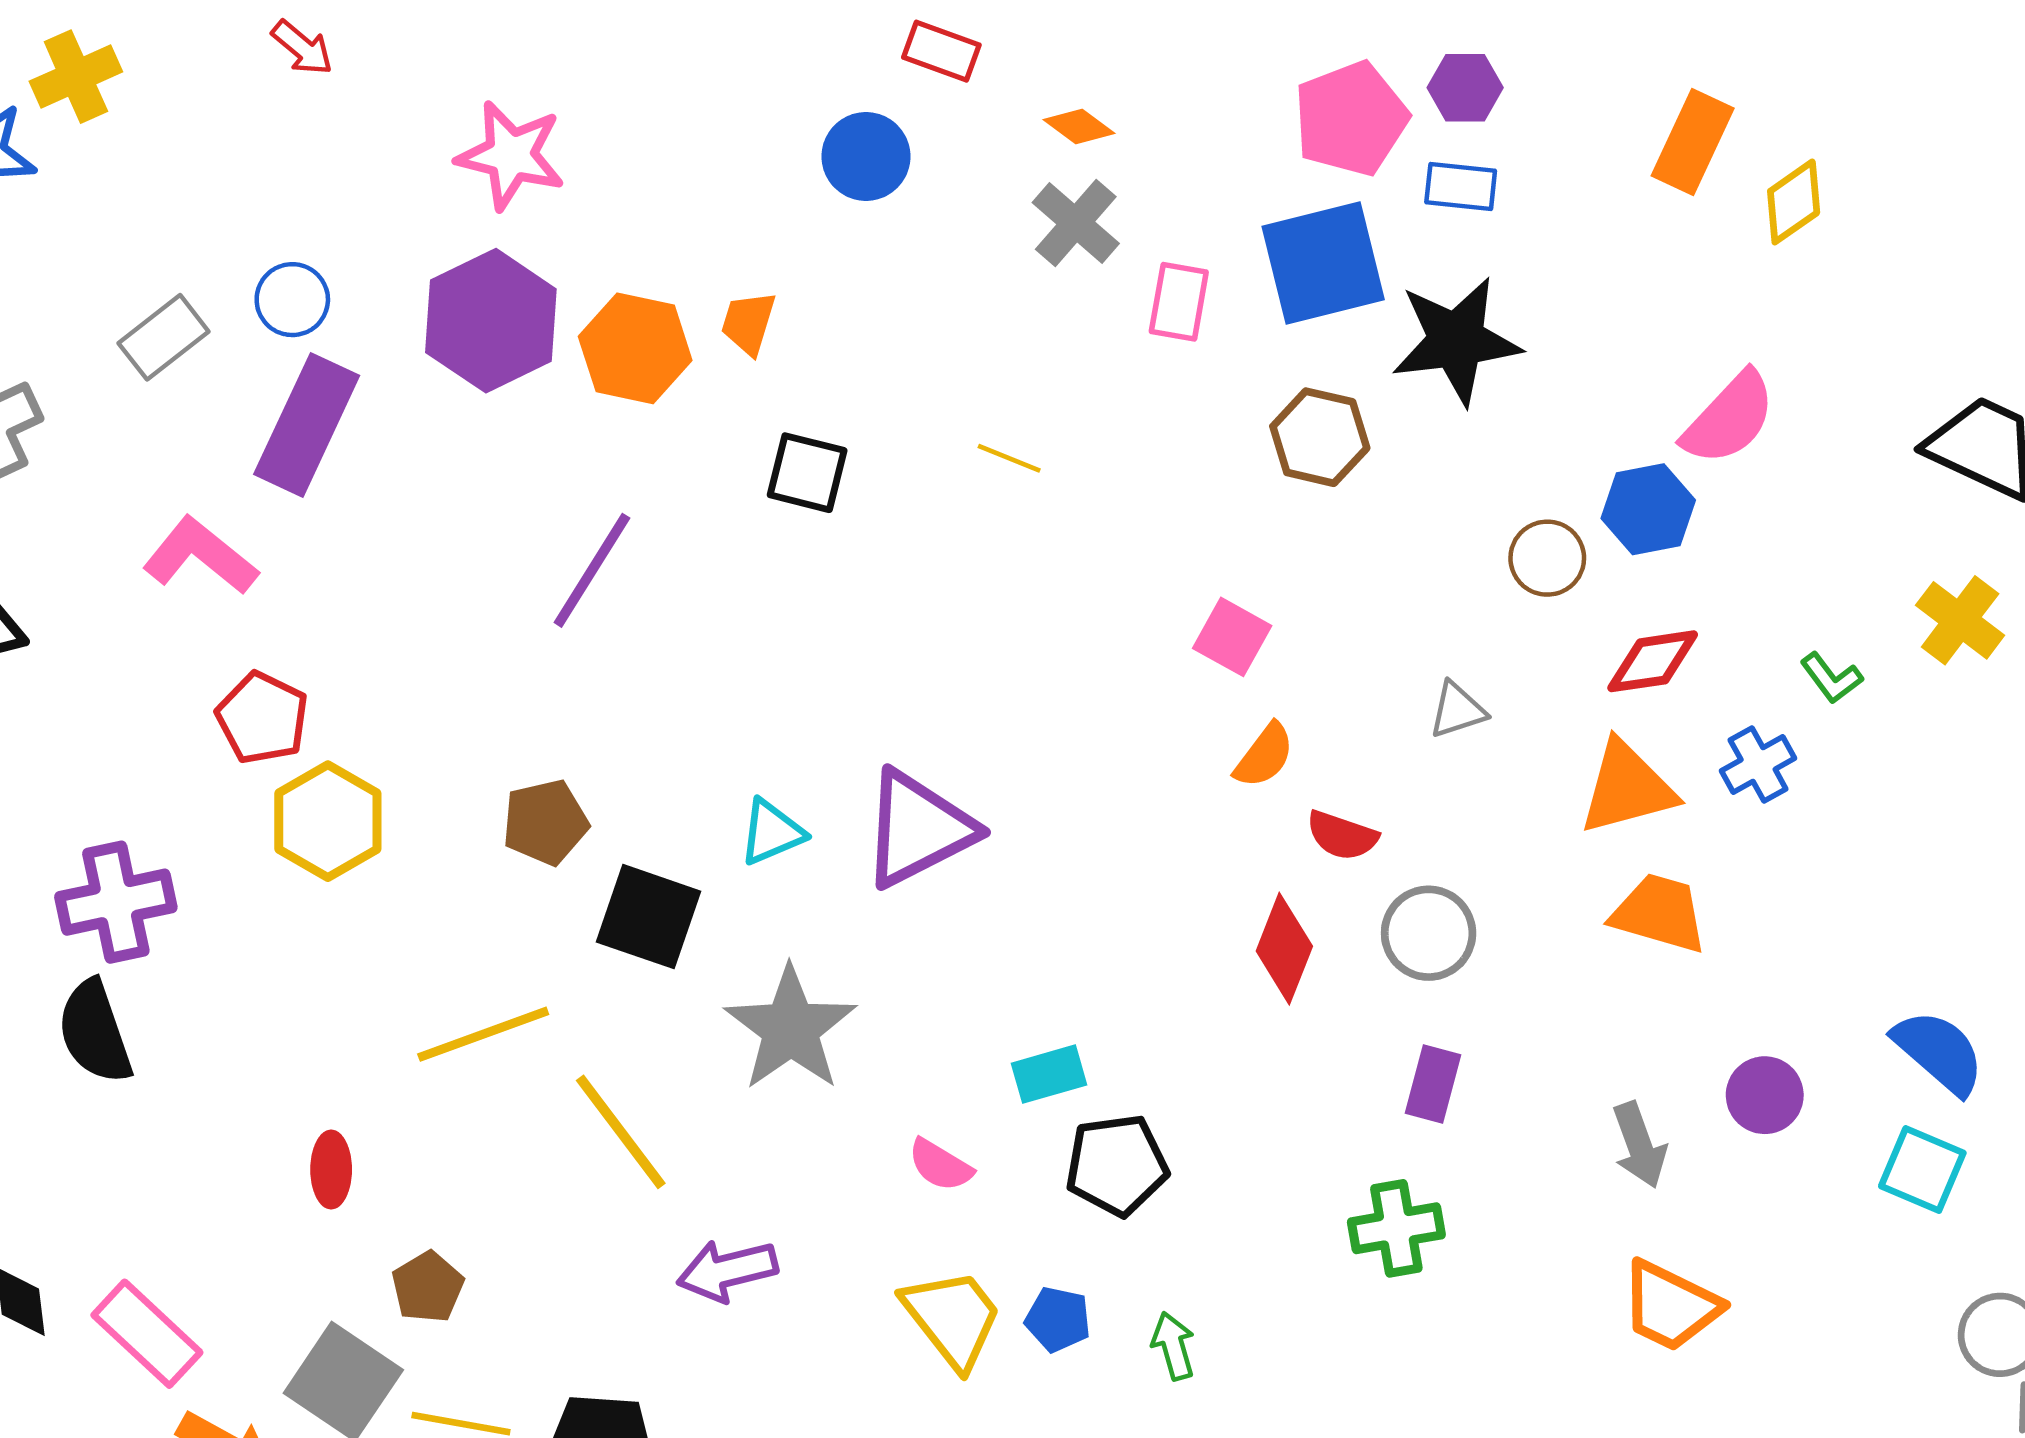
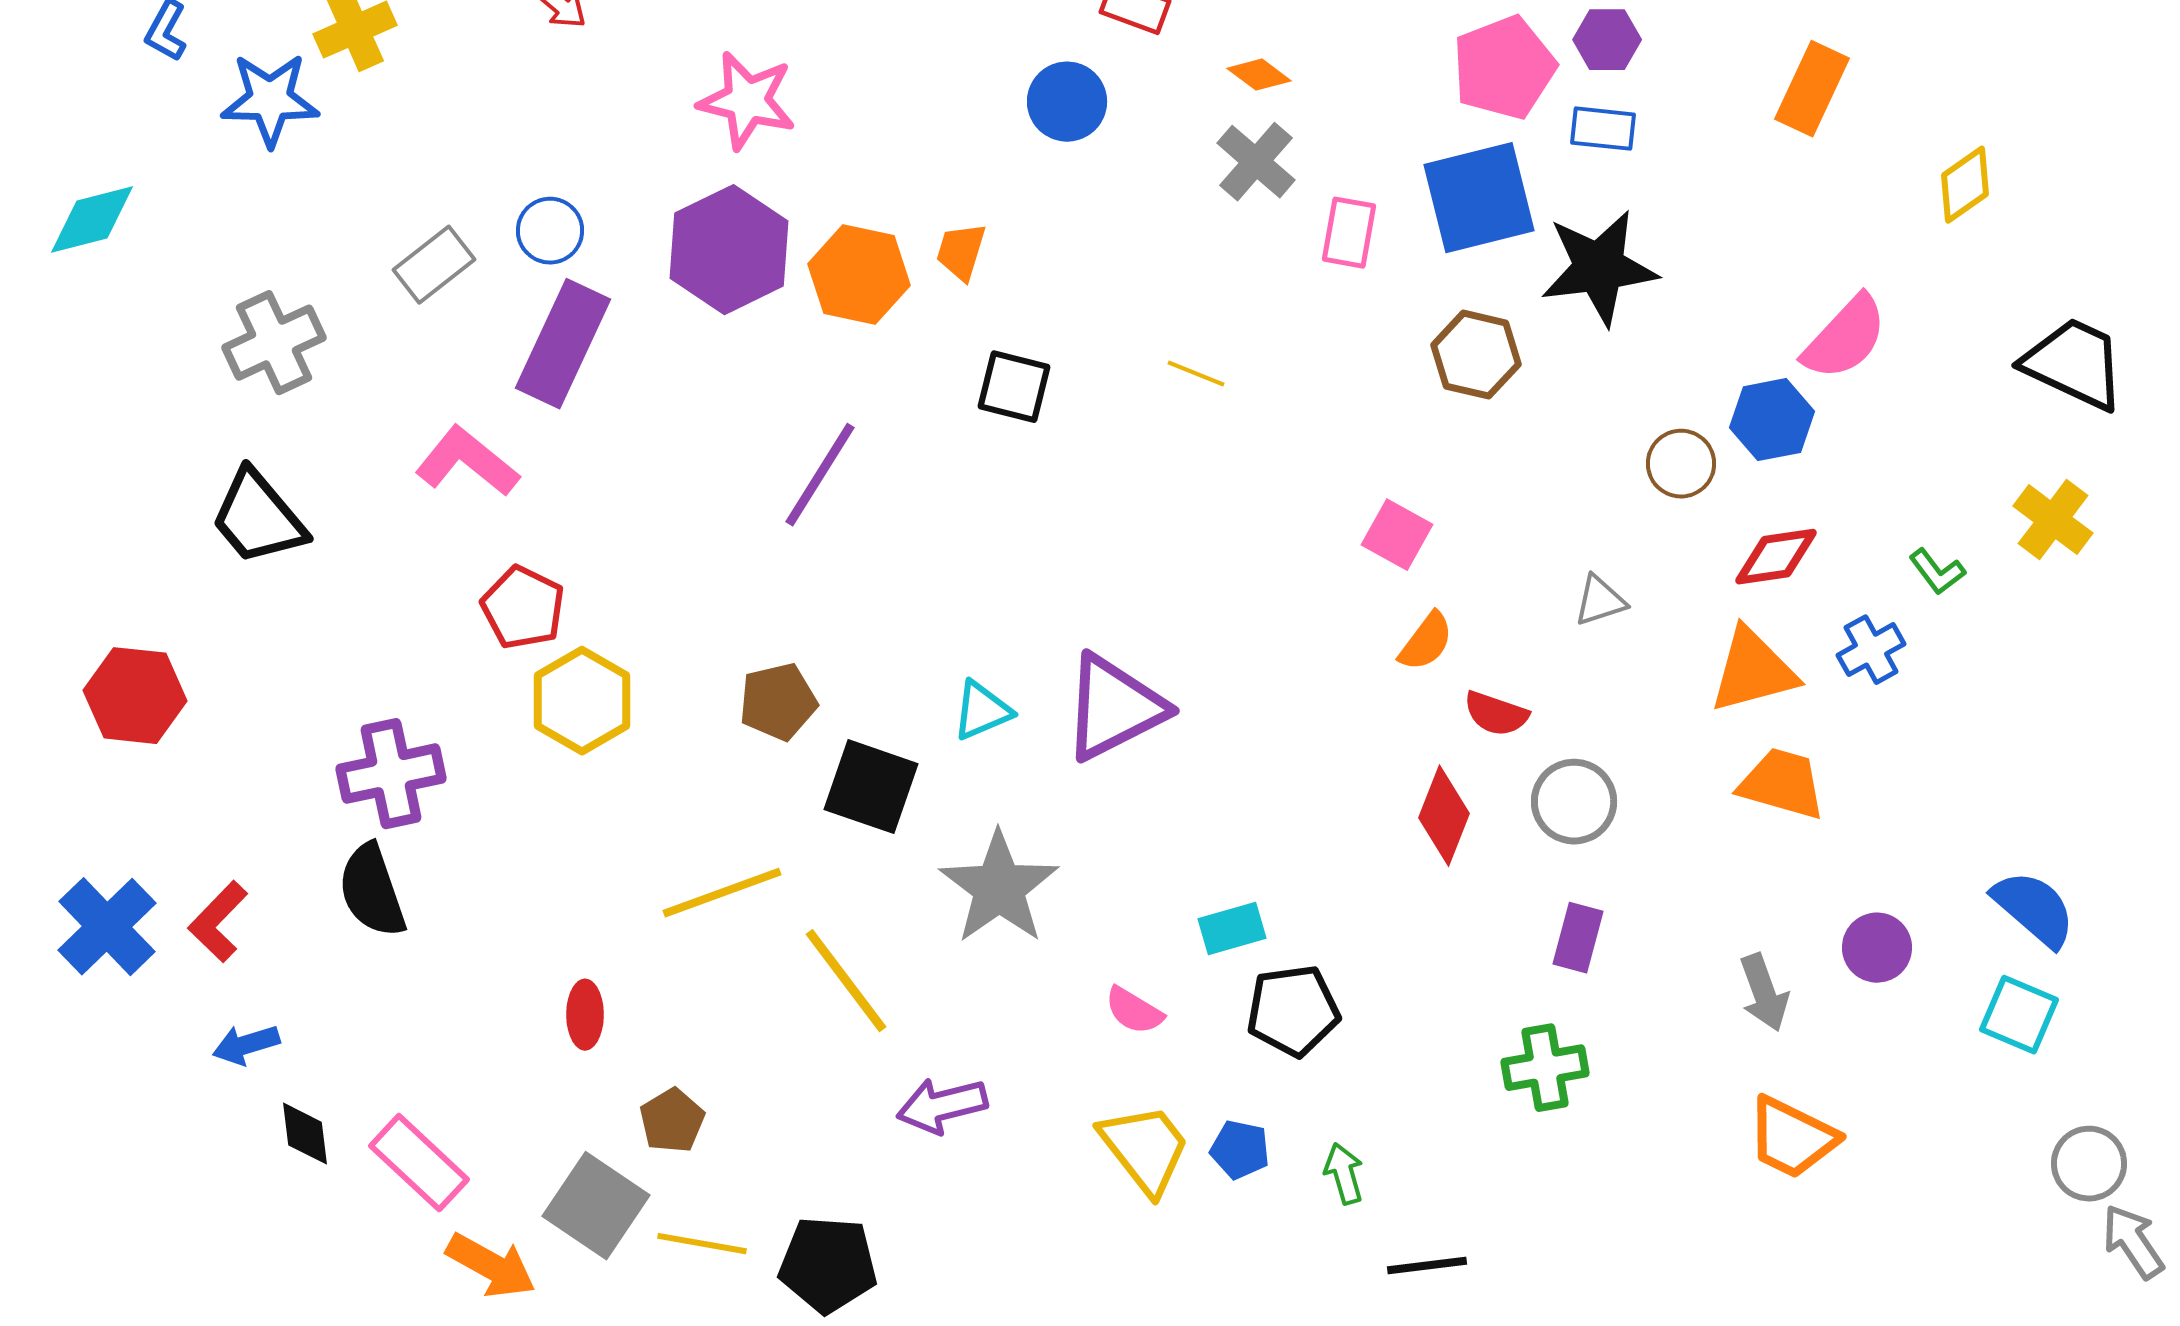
yellow diamond: (1794, 202) -> (1965, 185), moved

